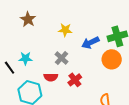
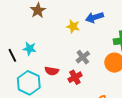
blue arrow: (90, 43) -> (95, 17), moved
gray cross: (62, 58) -> (83, 57), moved

